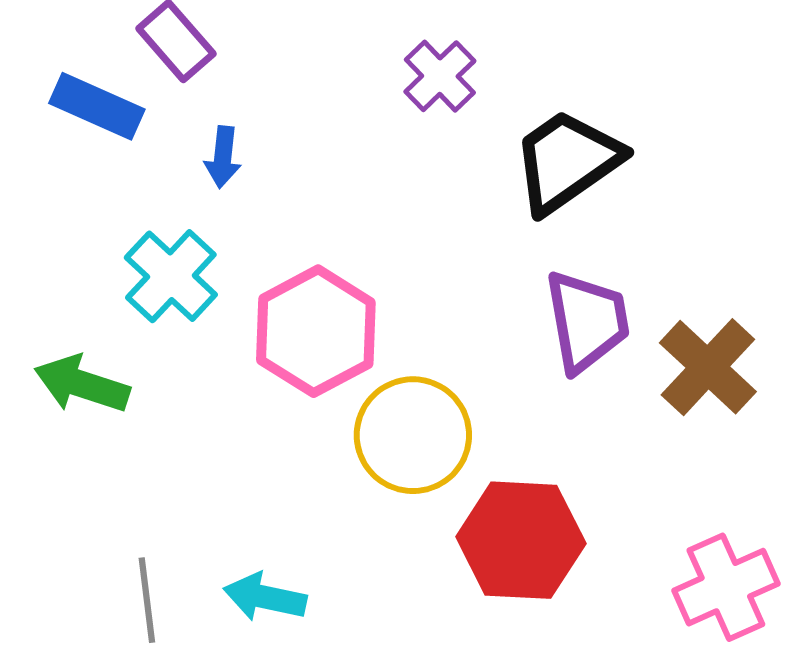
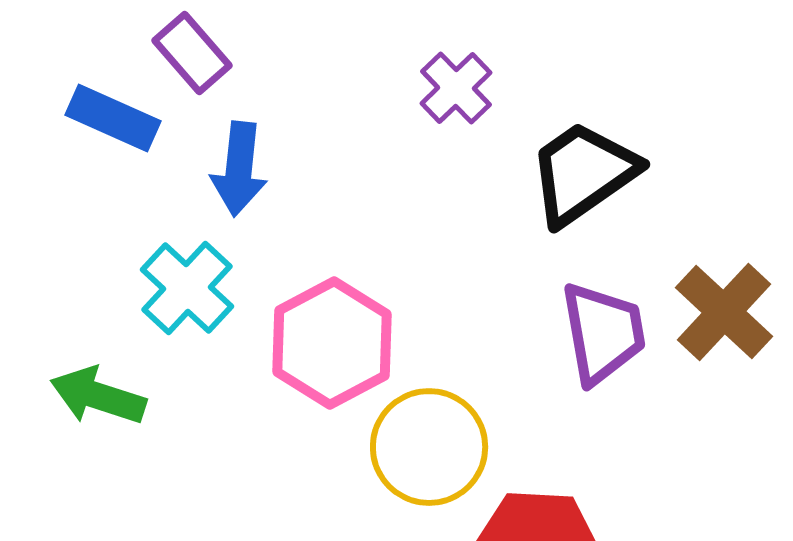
blue arrow: (223, 157) -> (239, 169), size x1.5
brown cross: (708, 367) -> (724, 312), moved

